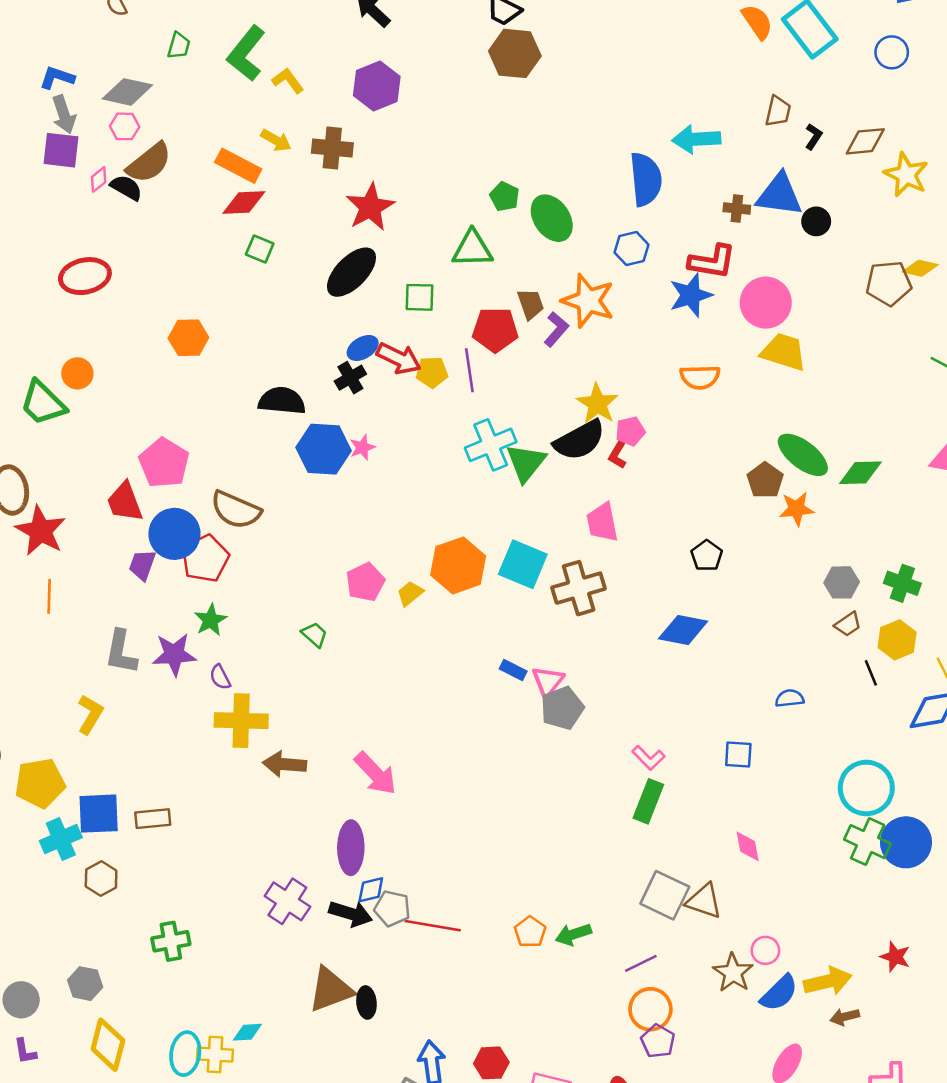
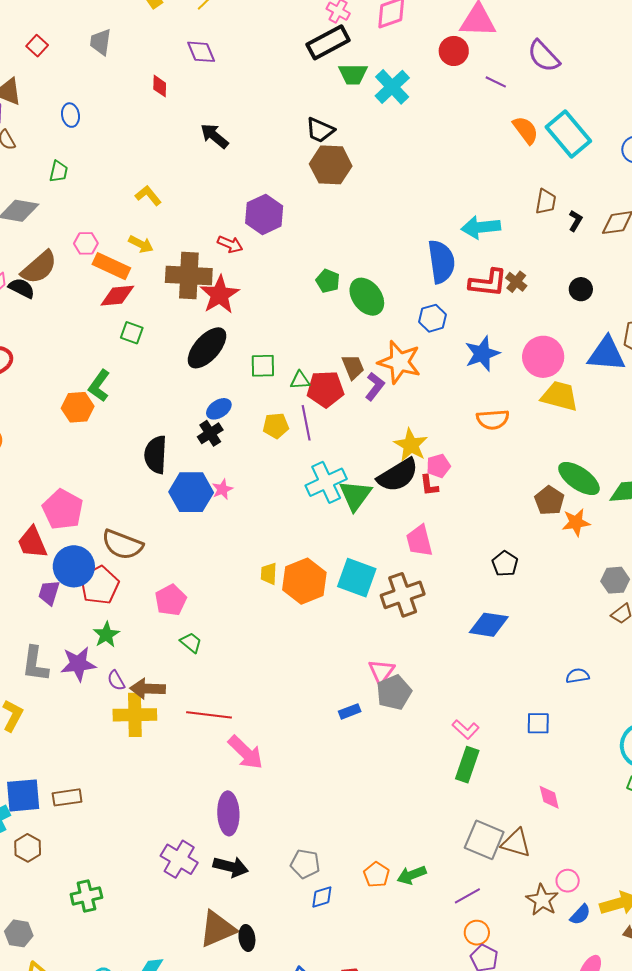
green L-shape: (246, 53) -> (99, 386), moved, size x0.7
purple hexagon: (377, 86) -> (264, 214), moved
pink hexagon: (125, 126) -> (86, 243), moved
brown cross: (332, 148) -> (189, 275), moved, size x1.4
blue triangle: (779, 195) -> (606, 354), moved
brown cross: (737, 208) -> (516, 282), turned 35
green triangle: (472, 249) -> (300, 380), moved, size x0.6
red L-shape: (712, 262) -> (488, 283), moved
red arrow: (399, 358) -> (230, 244), moved, size x0.7
black semicircle: (282, 401) -> (156, 455), turned -90
red L-shape: (618, 455) -> (429, 485), turned -35
pink pentagon: (365, 582) -> (171, 600), moved
yellow trapezoid: (410, 593) -> (269, 574), moved, turned -45
blue rectangle: (513, 670) -> (350, 711), moved, turned -45
brown arrow: (285, 764) -> (148, 689), moved
blue diamond: (371, 890) -> (322, 897), moved
gray pentagon: (392, 908) -> (305, 864), moved
red line: (433, 926) -> (209, 715), moved
blue semicircle: (779, 993) -> (580, 915), size x0.7
orange circle: (650, 1009) -> (477, 933), size x0.7

